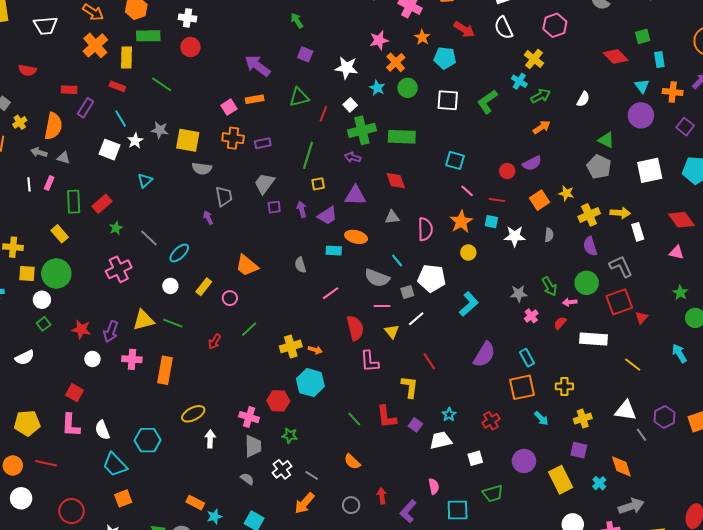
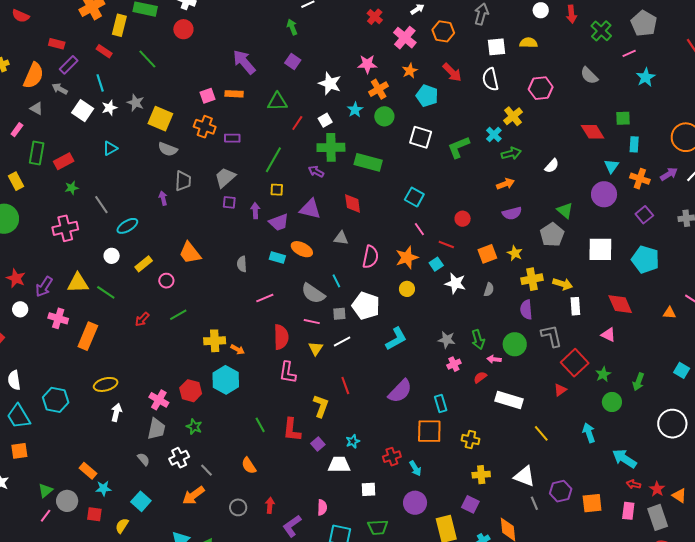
gray arrow: (39, 152) -> (60, 89), moved
purple semicircle: (532, 163) -> (512, 213), moved
cyan square: (491, 222) -> (436, 264), turned 32
red square: (619, 302) -> (575, 363), moved, turned -36
cyan arrow: (541, 418) -> (415, 468), moved

